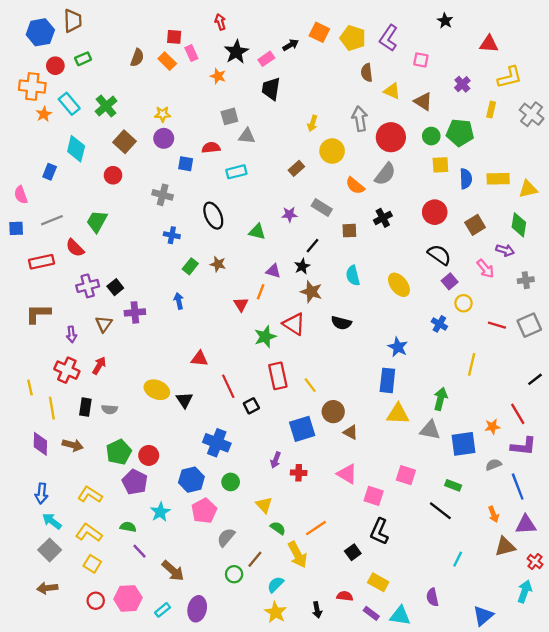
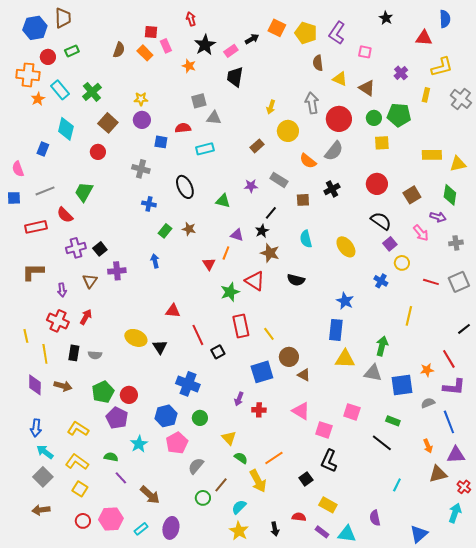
blue semicircle: (466, 179) -> (445, 19), moved

